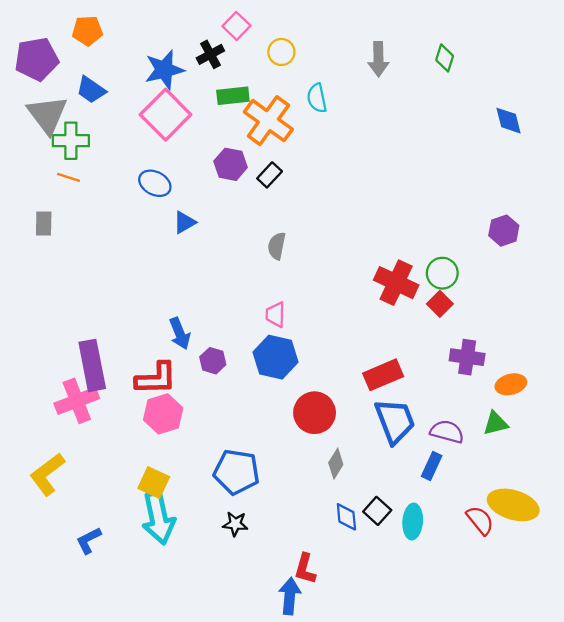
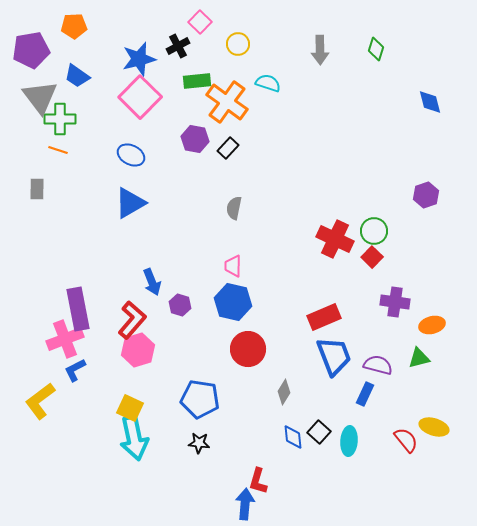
cyan semicircle: (317, 98) -> (268, 83), turned 120
blue triangle: (184, 222) -> (130, 203), moved, size x1.6
red L-shape: (156, 378) -> (132, 320), turned -48
red circle: (315, 413) -> (248, 349), moved
yellow ellipse: (513, 505) -> (434, 427), size x0.7
blue L-shape: (89, 540) -> (75, 370), moved

